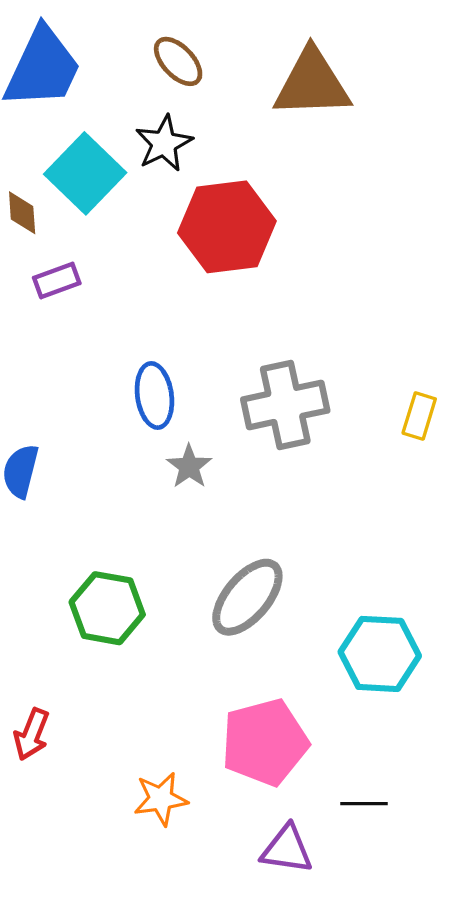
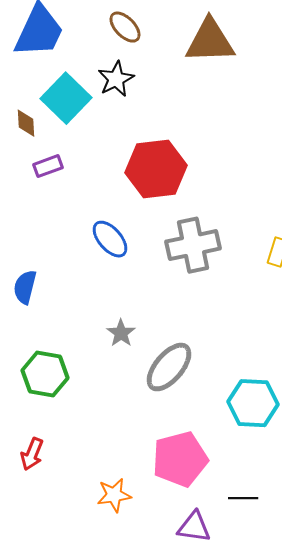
red hexagon: (227, 227) -> (156, 169), moved
blue ellipse: (154, 396) -> (110, 239), turned -33
gray star: (189, 466) -> (121, 333), moved
green hexagon: (107, 608) -> (45, 374), moved

